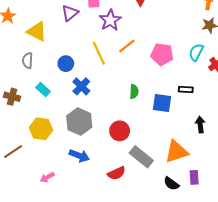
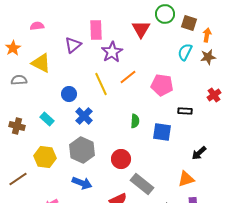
cyan semicircle: (196, 52) -> (185, 52), moved
gray semicircle: (28, 61) -> (19, 80), moved, turned 84
black rectangle: (186, 89) -> (185, 111), moved
black arrow: (200, 125) -> (199, 153), turned -126
orange triangle: (176, 152) -> (186, 179), moved, size x0.7

